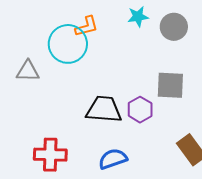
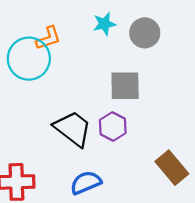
gray square: (170, 85) -> (125, 86), moved
black trapezoid: (104, 109) -> (73, 129), turned 36

